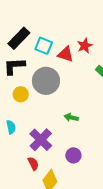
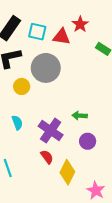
green arrow: (71, 117) -> (80, 116), moved

